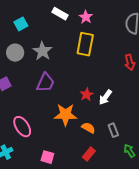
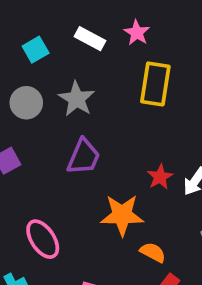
white rectangle: (60, 14) -> (90, 39), moved
pink star: (86, 17) -> (137, 33), moved
orange semicircle: (88, 128) -> (153, 252), moved

